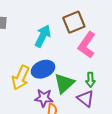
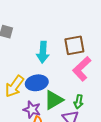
cyan arrow: (43, 36) -> (43, 52), turned 145

